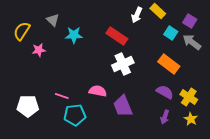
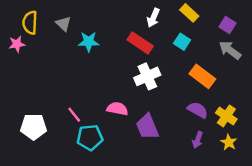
white arrow: (137, 15) -> (153, 18), moved
yellow semicircle: (22, 31) -> (30, 23), moved, turned -30
cyan square: (171, 33) -> (182, 42), moved
pink star: (39, 50) -> (17, 44), moved
pink line: (62, 96) -> (74, 115), turned 32

